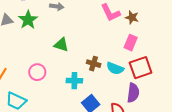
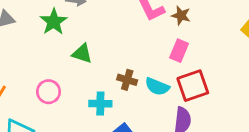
green star: (28, 20) -> (54, 22), moved

